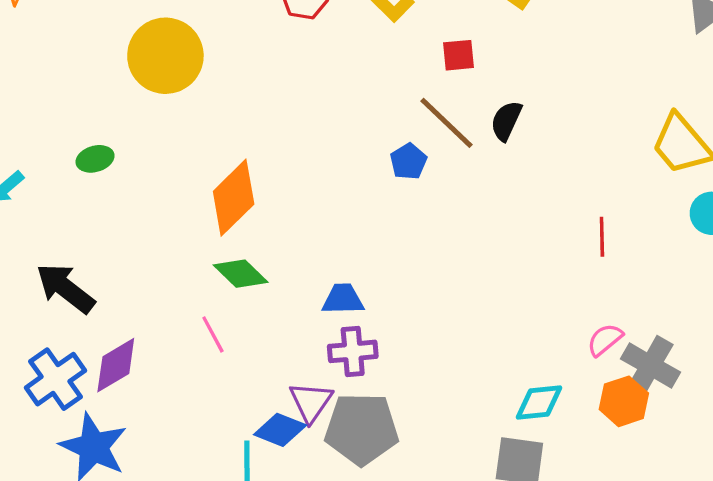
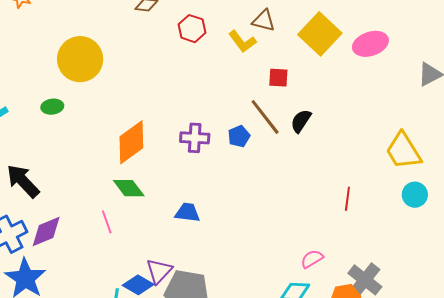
yellow circle: (165, 56) -> (80, 59), moved
pink semicircle: (605, 340) -> (312, 259), moved
purple cross: (353, 351) -> (195, 138), moved

